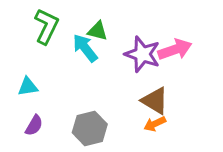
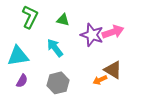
cyan arrow: (85, 48) -> (55, 48), moved
cyan triangle: (28, 87) -> (18, 56), size x1.6
brown triangle: (155, 101) -> (113, 70), moved

